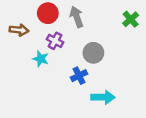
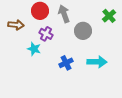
gray circle: (93, 53) -> (83, 31), moved
cyan arrow: (103, 97) -> (97, 62), moved

